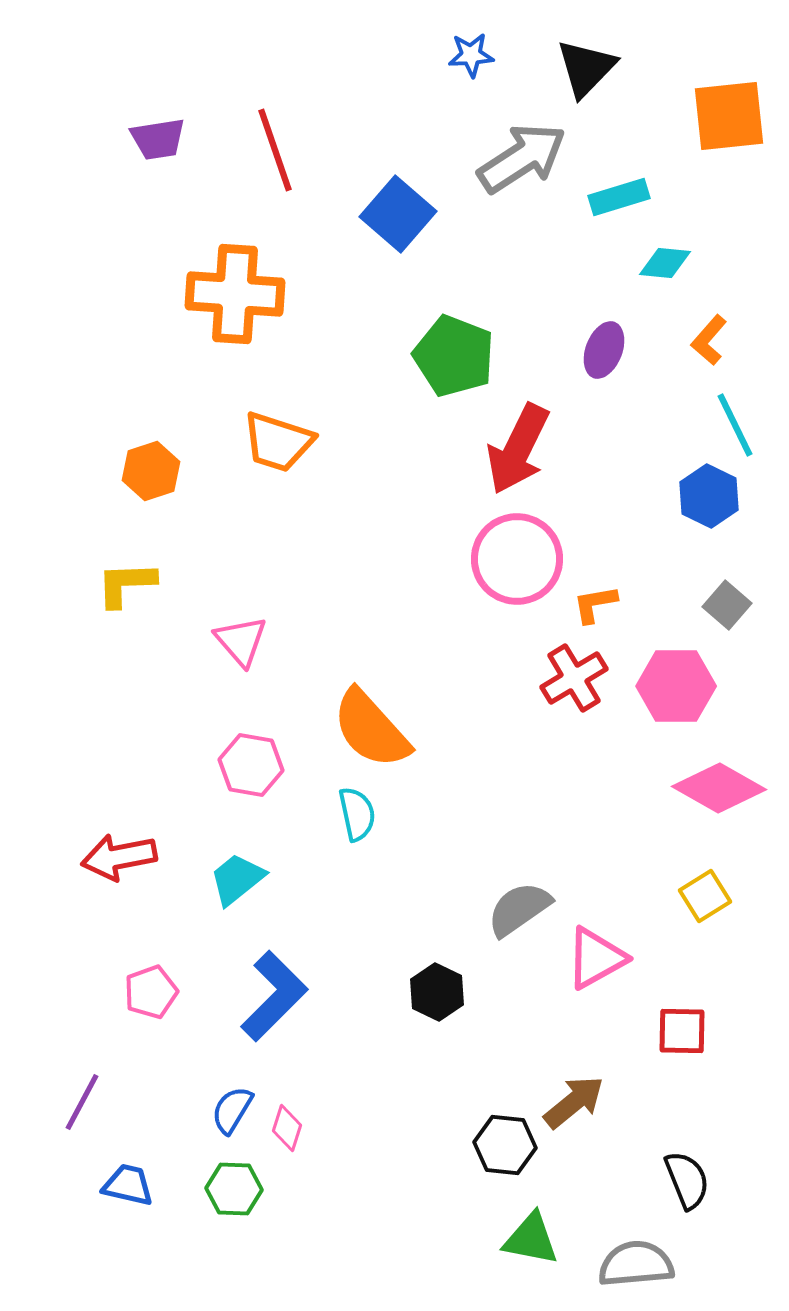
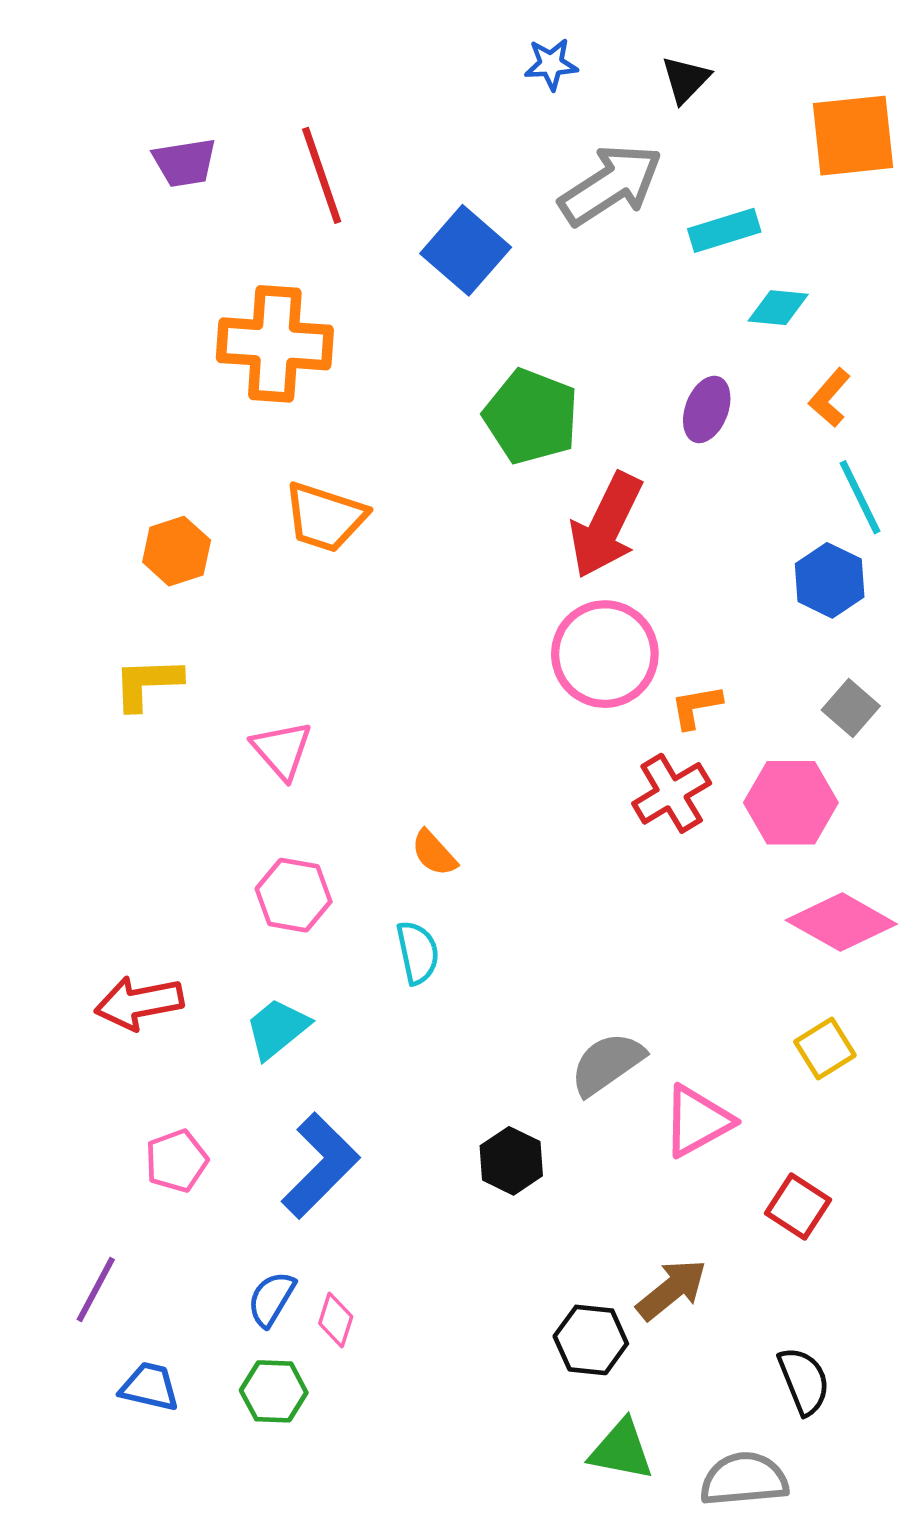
black triangle: (586, 68) -> (686, 79), size x0.7
orange semicircle: (371, 729) -> (434, 853), size x0.5
red square: (682, 1031) -> (798, 1206), turned 32

